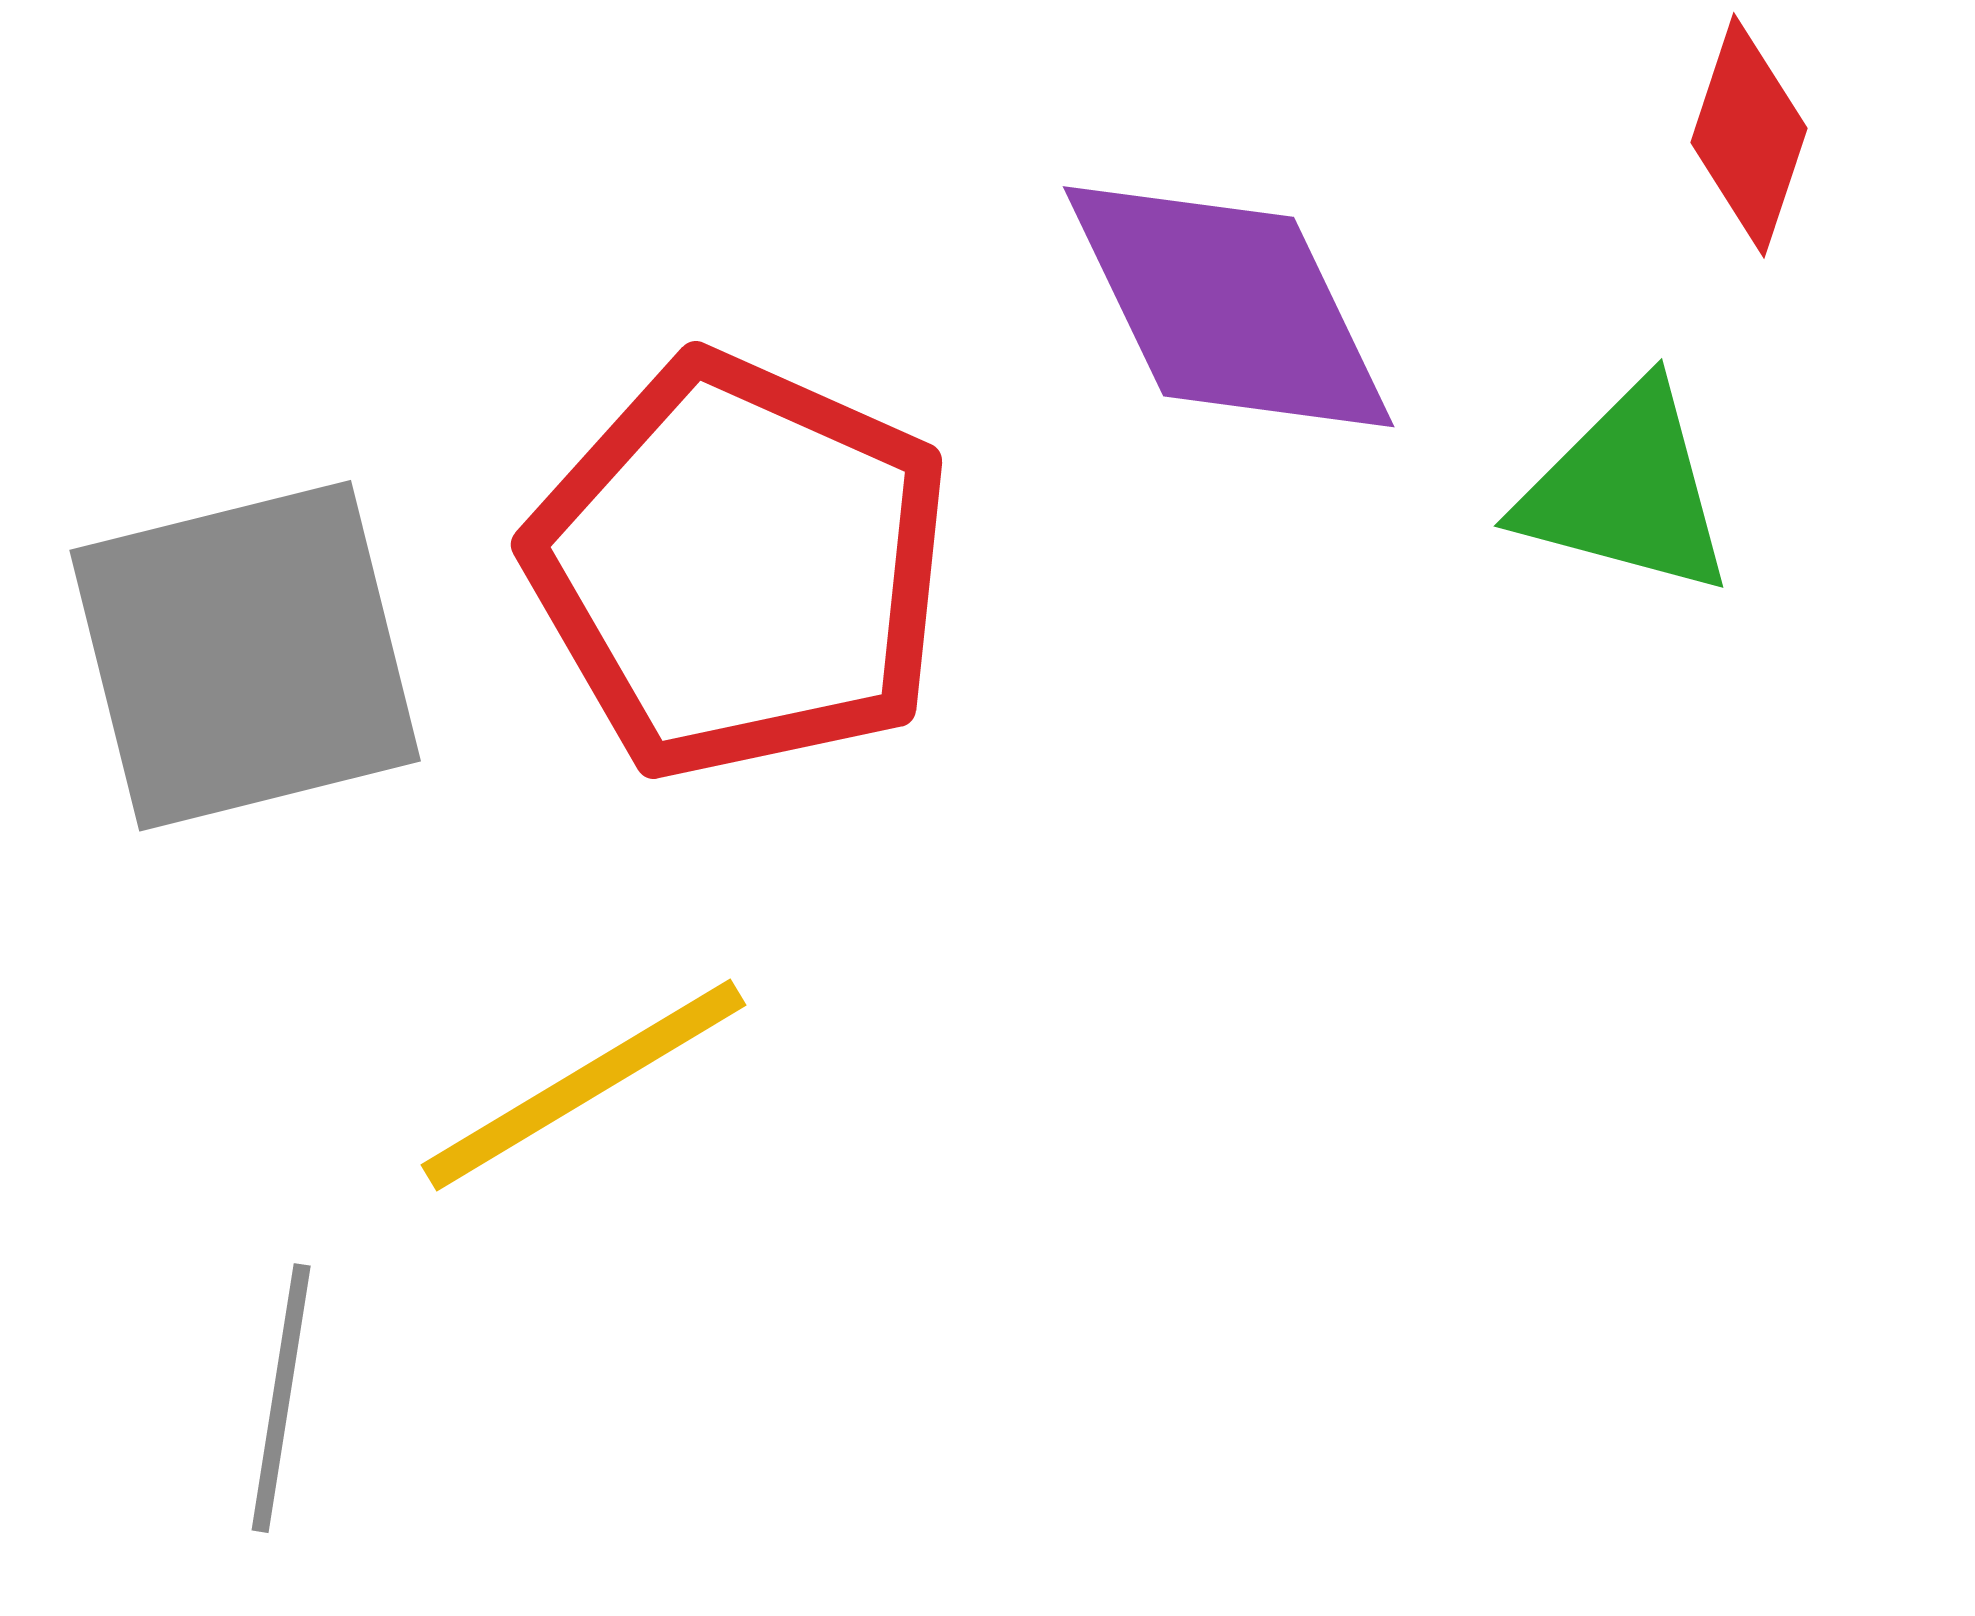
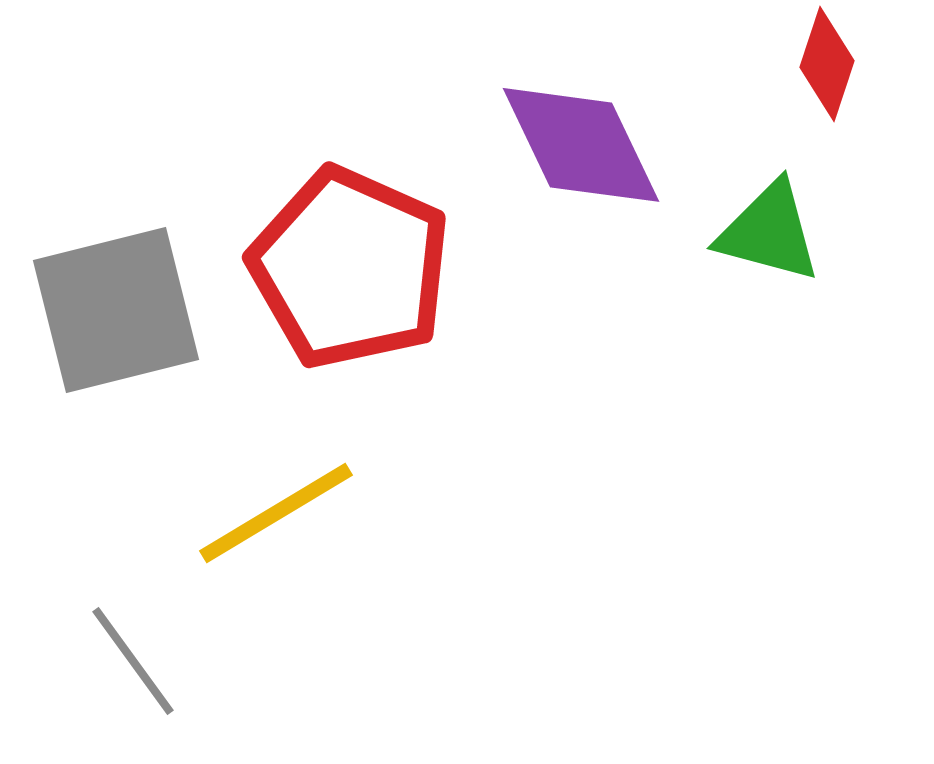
gray line: (281, 1398) -> (133, 661), turned -45

